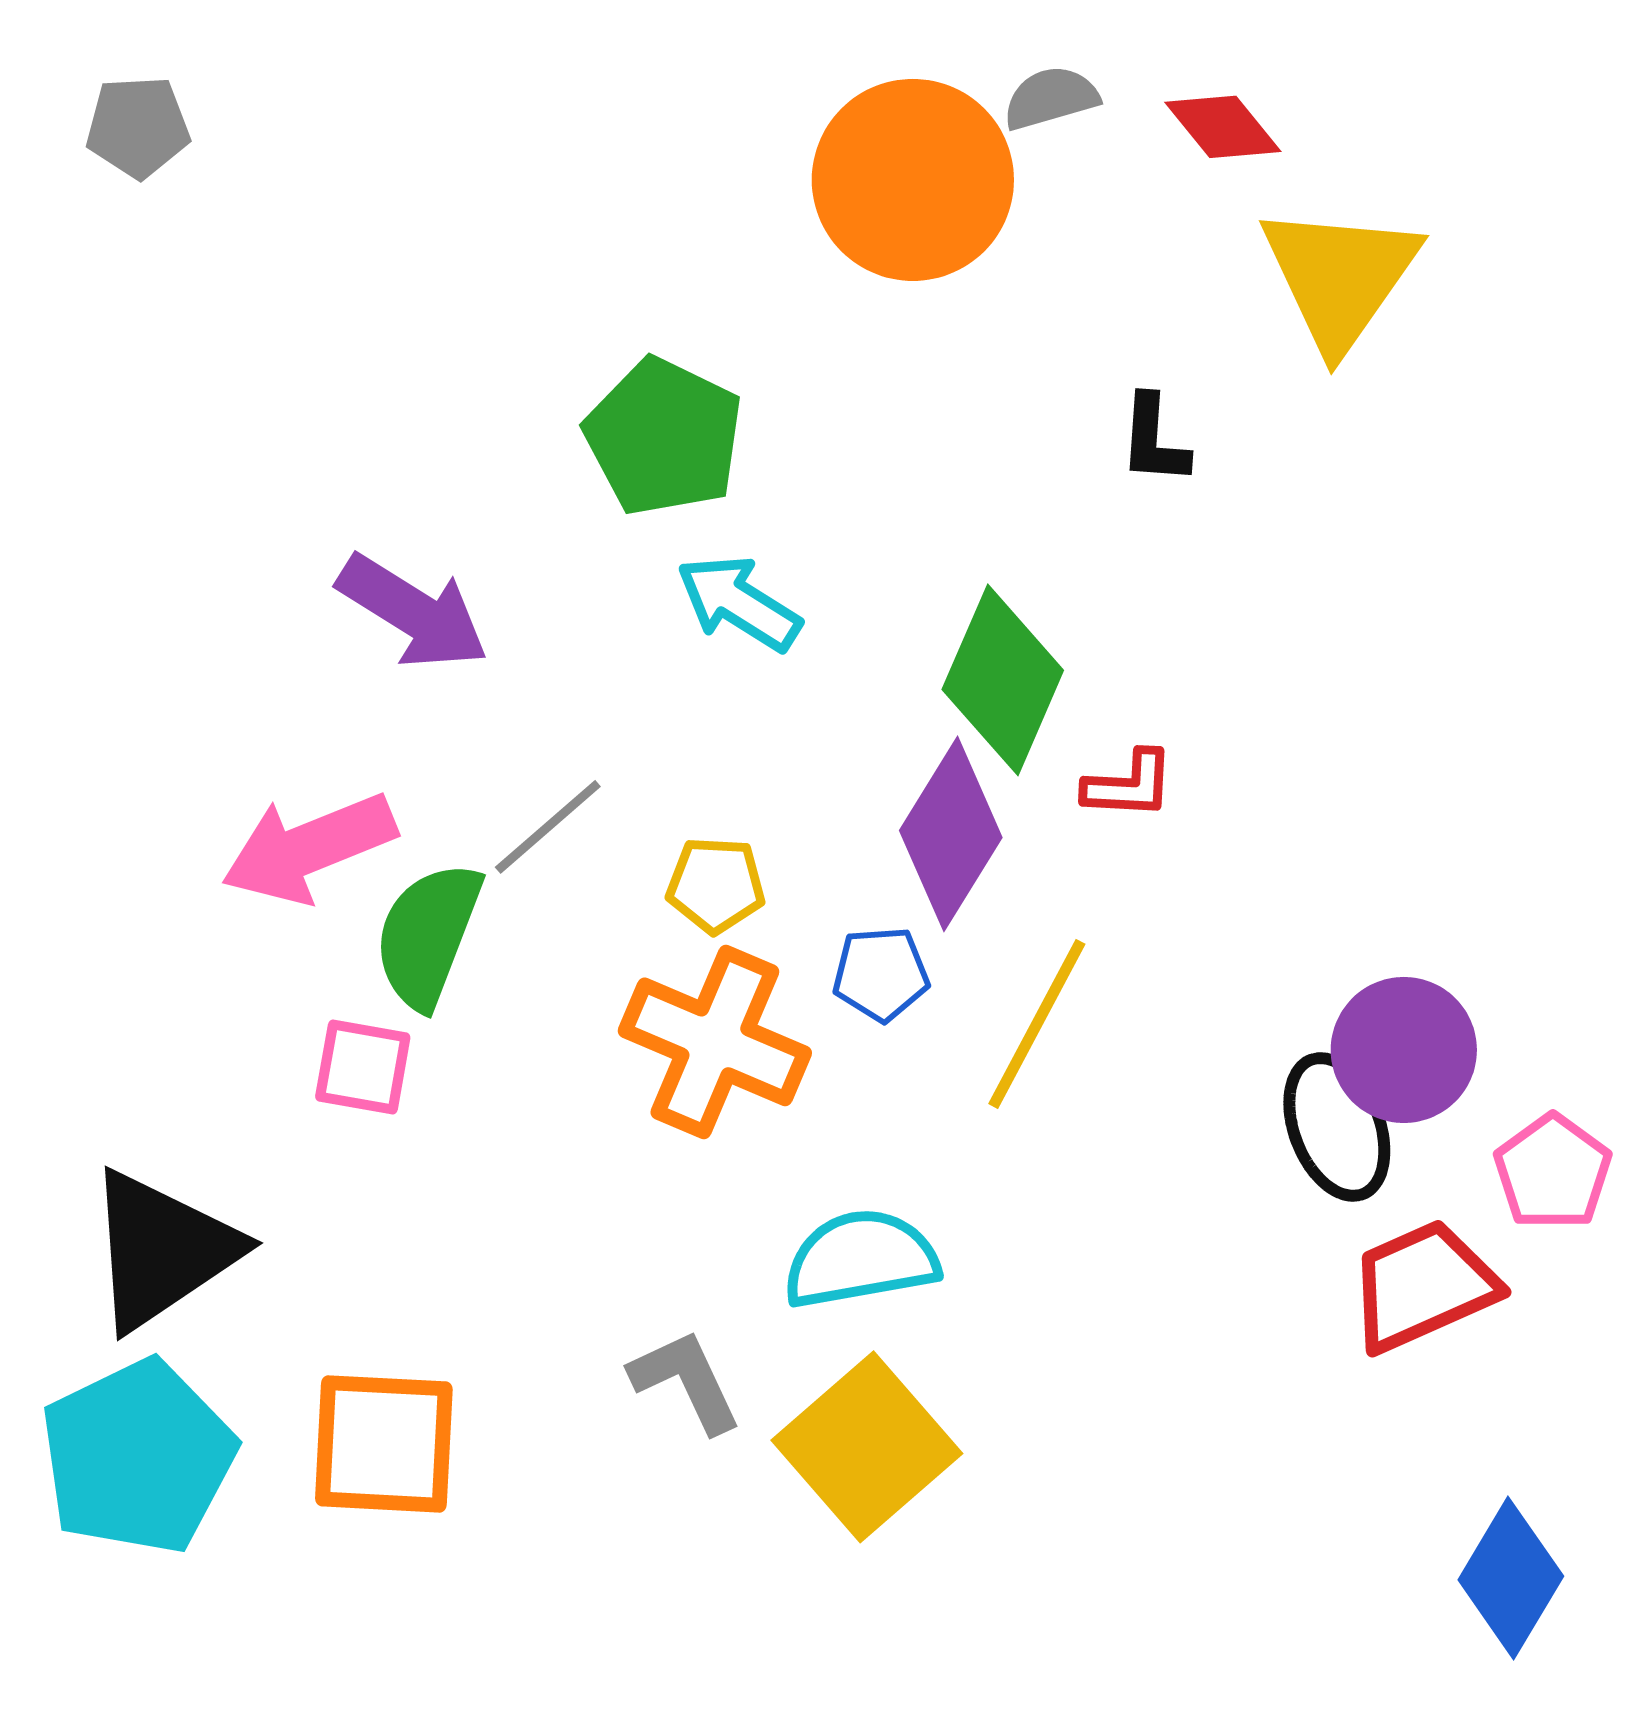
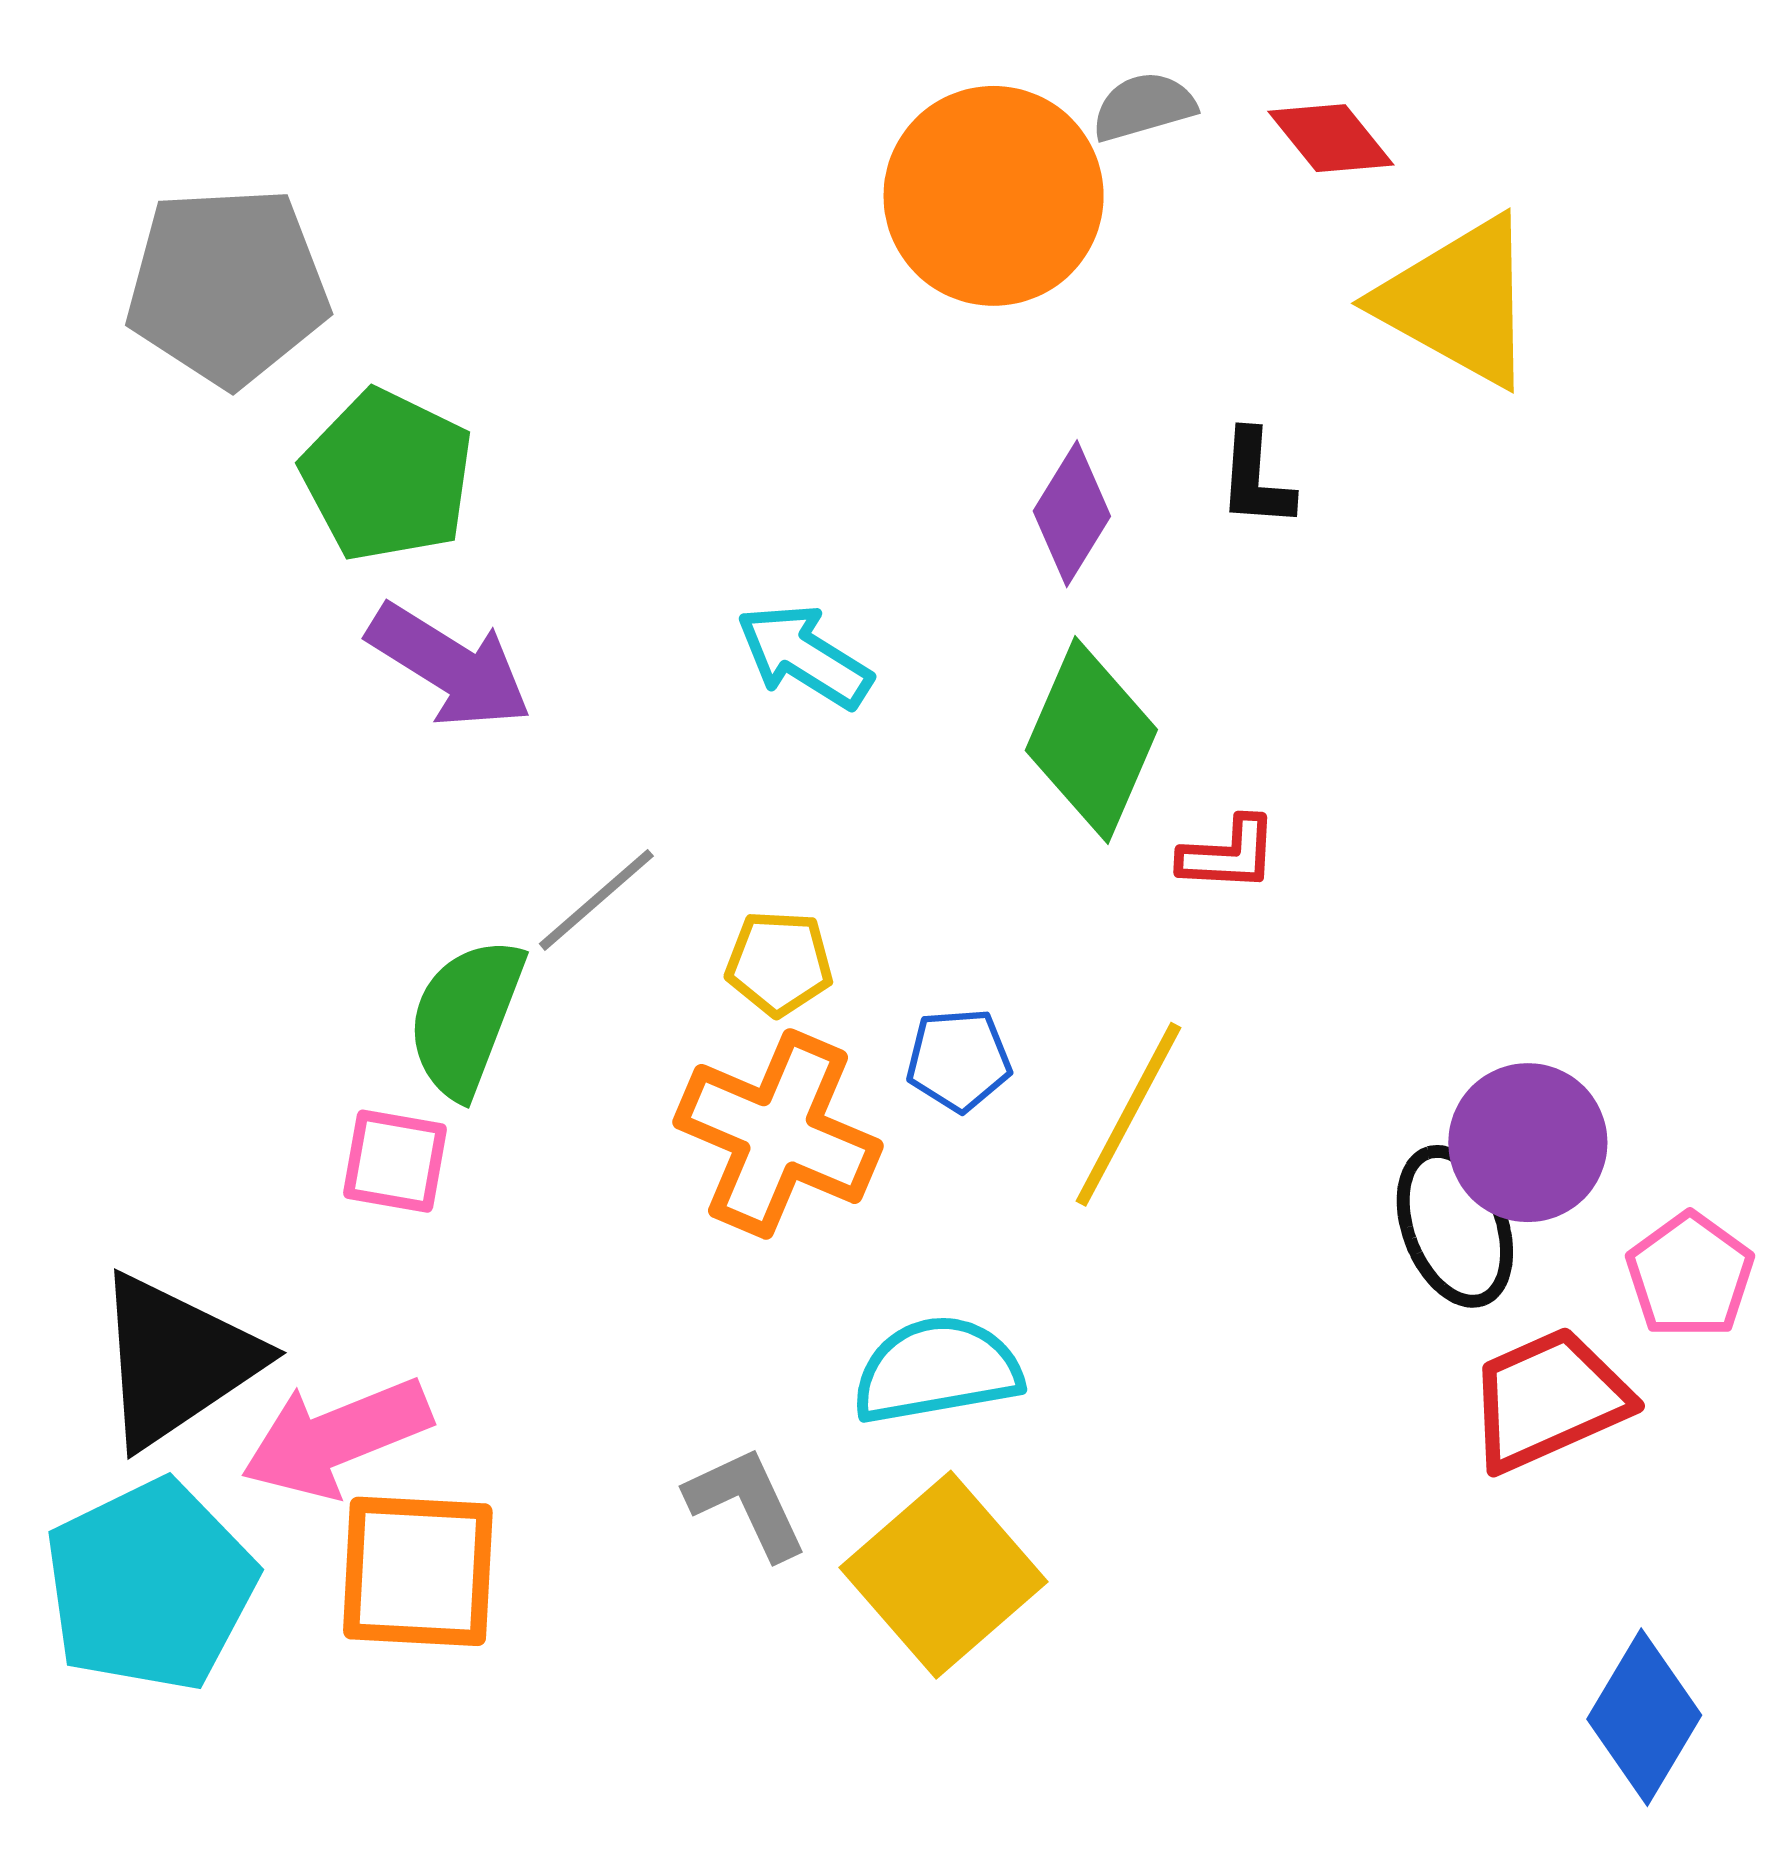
gray pentagon: (138, 127) -> (227, 286), moved, size x1.8
yellow triangle: (1340, 277) -> (1458, 301), turned -36
green pentagon: (664, 437) -> (387, 476), moved
purple diamond: (951, 834) -> (1072, 514), moved, size x0.7
pink arrow: (309, 848) -> (336, 1438), moved

